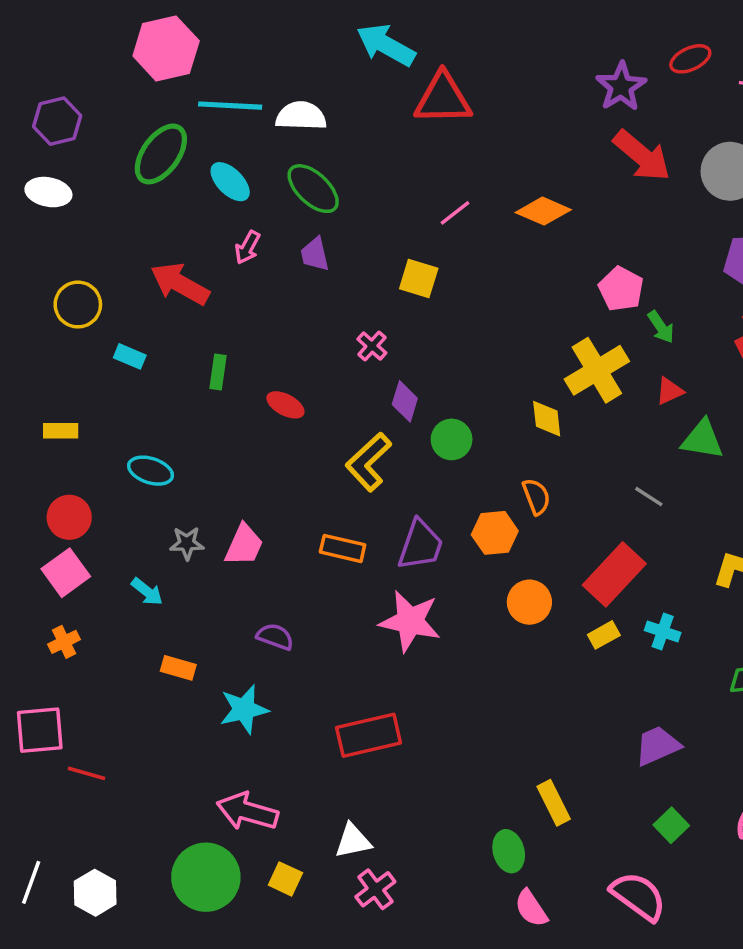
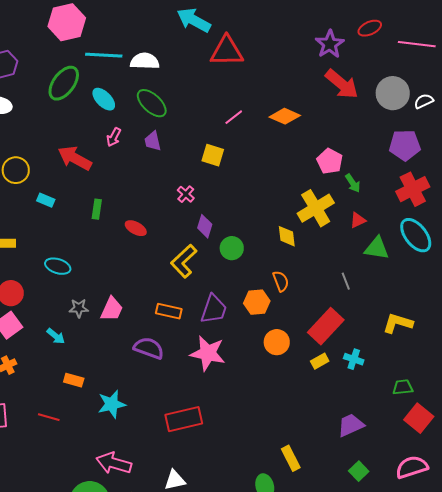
gray line: (649, 497) -> (346, 281), turned 36
purple semicircle: (275, 637) -> (149, 348), moved, size x1.4
red line: (87, 773) -> (49, 417), moved

